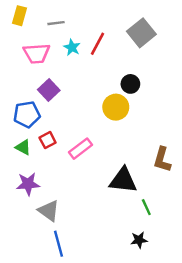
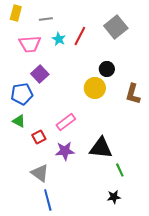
red square: (48, 140) -> (39, 137), moved
brown L-shape: (162, 160) -> (133, 94), moved
purple star: (28, 184) -> (65, 151), moved

